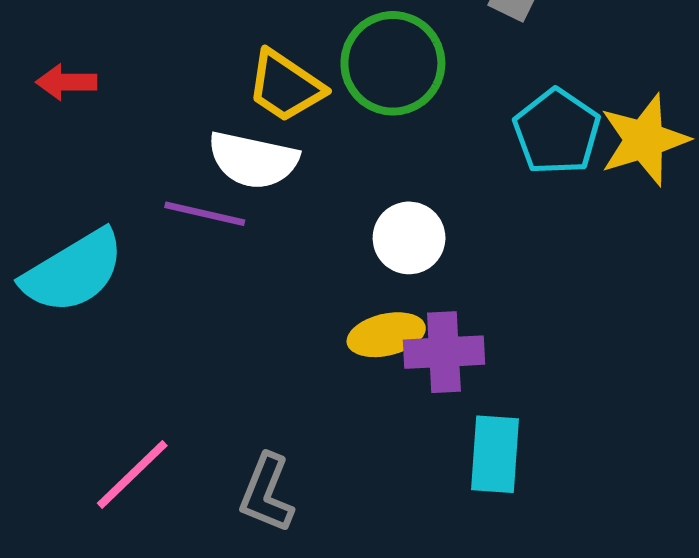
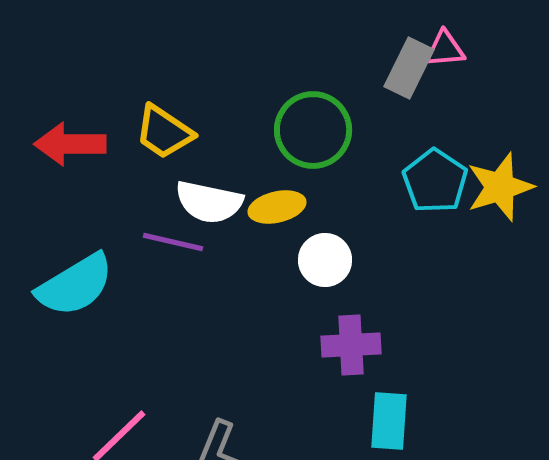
red arrow: (66, 82) -> (70, 144), size x1.6
yellow trapezoid: (285, 86) -> (164, 132), moved
yellow ellipse: (386, 335) -> (277, 207), moved

